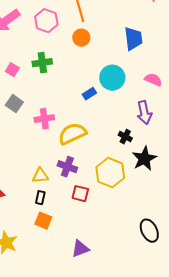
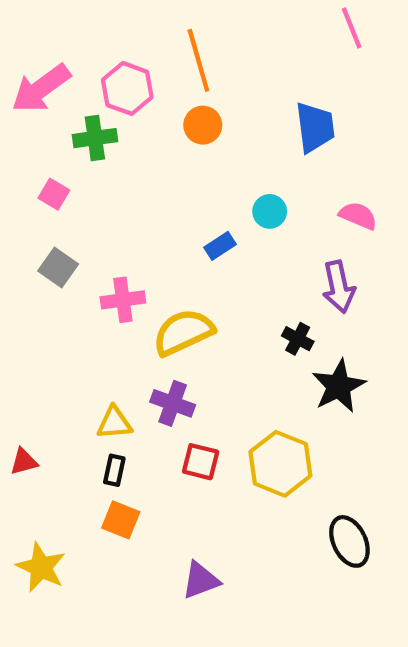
green cross: (42, 63) -> (95, 138), moved
cyan circle: (112, 78) -> (270, 211), size x0.6
yellow hexagon: (110, 173) -> (280, 464), moved

